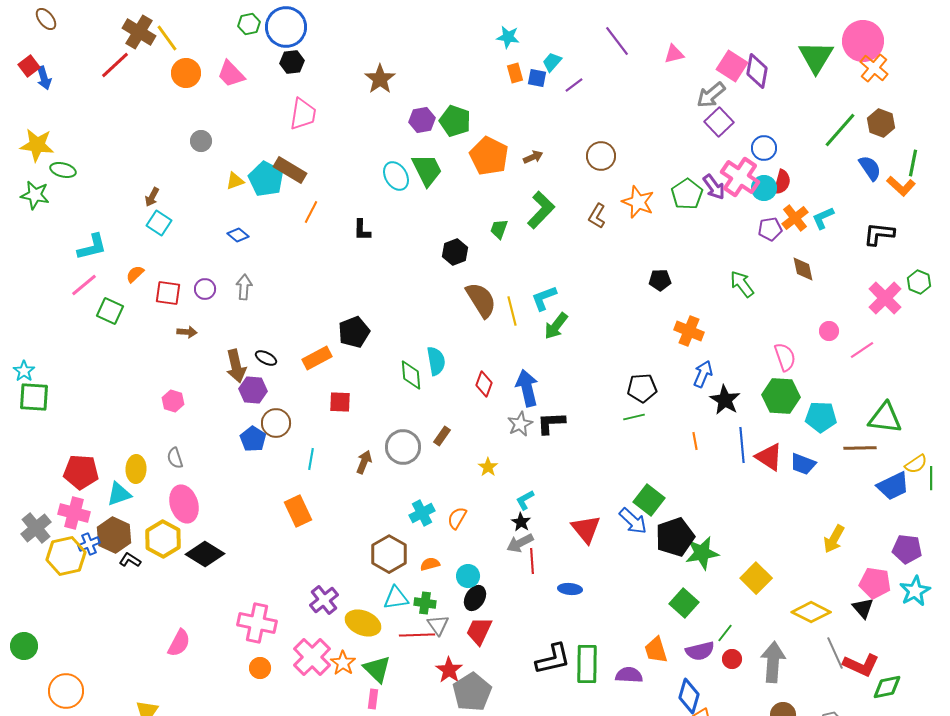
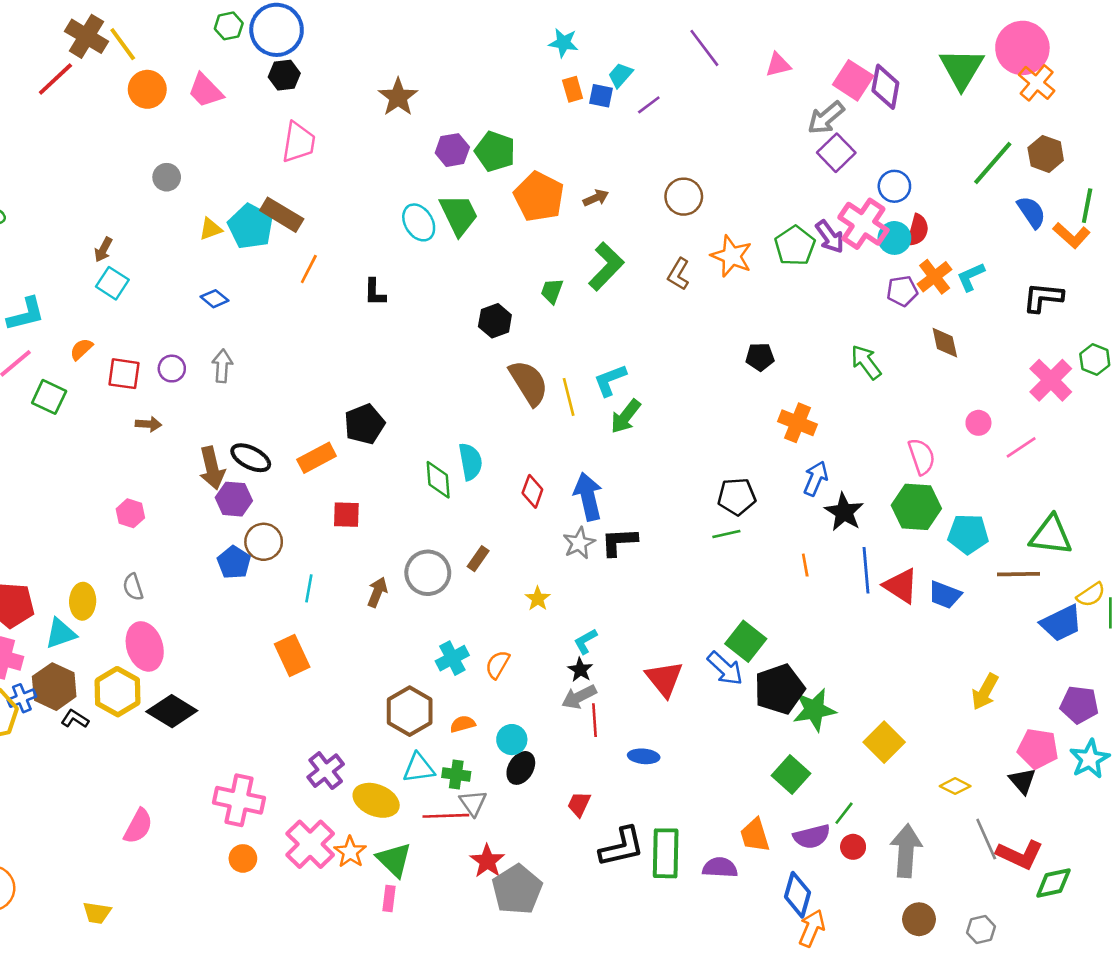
black ellipse: (266, 358) -> (251, 458), size x1.4
yellow diamond: (811, 612) -> (955, 786), size x0.6
red trapezoid: (479, 631) -> (579, 804), moved, size x0.7

